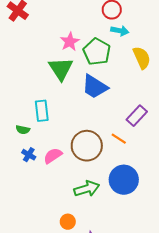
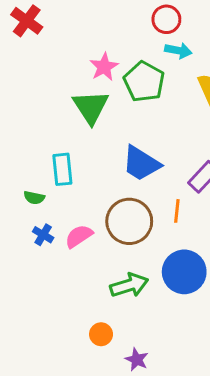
blue trapezoid: (95, 87) -> (141, 163), moved
orange line: (119, 139) -> (177, 211), turned 63

